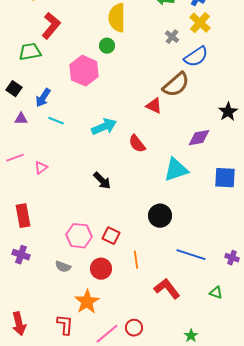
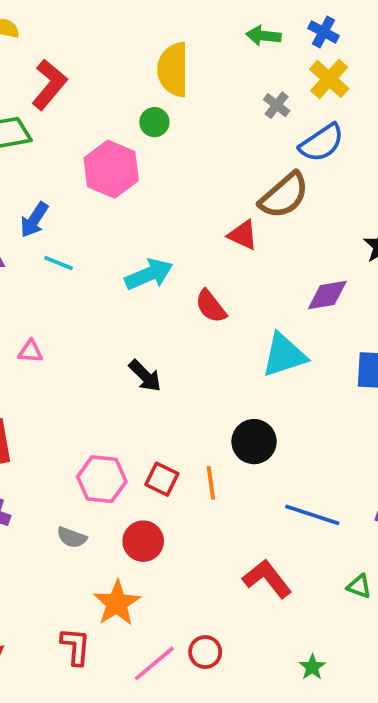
pink triangle: (41, 168) -> (30, 351), turned 40
orange line: (136, 260) -> (211, 483), moved

